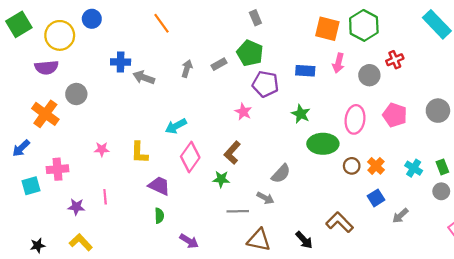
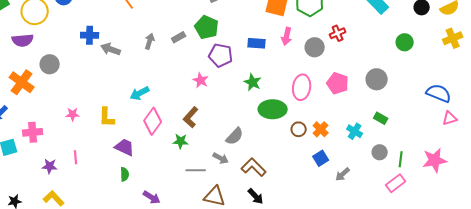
green rectangle: (442, 167) -> (381, 118), moved, turned -40
brown L-shape: (340, 222) -> (254, 167), moved

